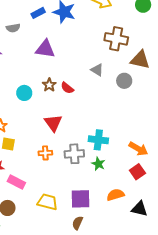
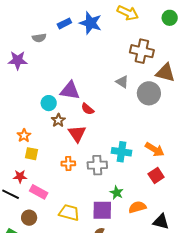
purple triangle: (45, 49) -> (70, 91), moved
gray circle: (124, 81) -> (149, 93), size x1.5
brown star: (49, 85) -> (58, 120), moved
red semicircle: (67, 88) -> (88, 109), moved
orange arrow: (138, 149) -> (155, 149), moved
green star: (98, 164) -> (117, 193), moved
red square: (137, 172) -> (156, 176), moved

